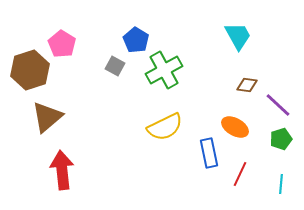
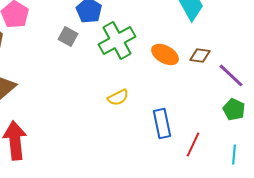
yellow semicircle: (165, 127) -> (118, 97), size x0.6
orange ellipse: (235, 127) -> (165, 54), moved
green pentagon: (281, 139) -> (234, 109), turned -30

